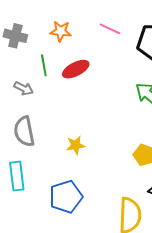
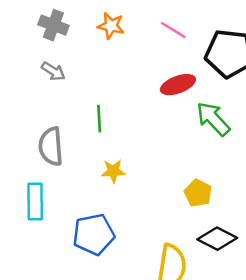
green line: (44, 65) -> (99, 119), moved
red ellipse: (76, 69) -> (178, 85), moved
gray arrow: (24, 88) -> (53, 71), moved

